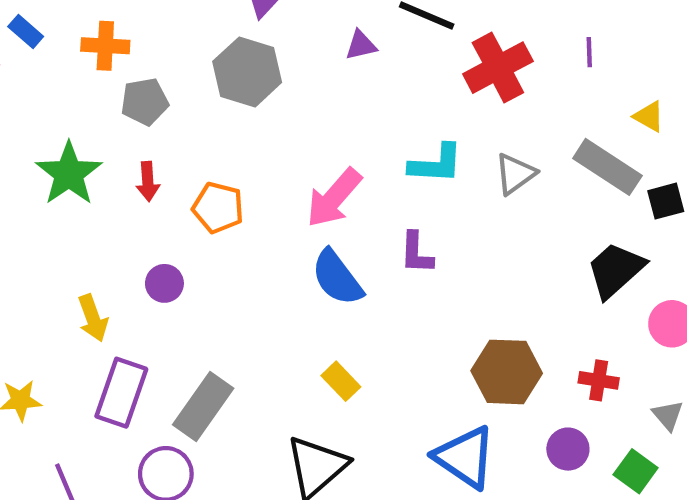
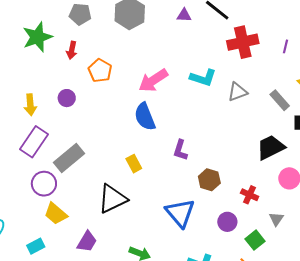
gray rectangle: (607, 167) -> (280, 100), size x0.7
purple L-shape: (416, 253) -> (180, 150), moved
brown hexagon: (507, 372) -> (209, 180), size x0.7

